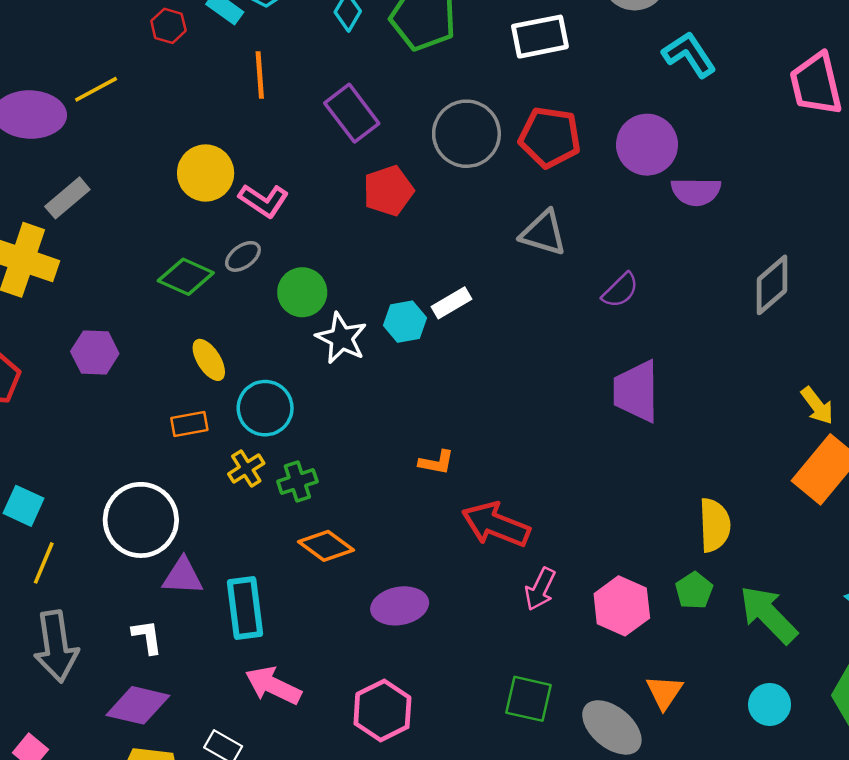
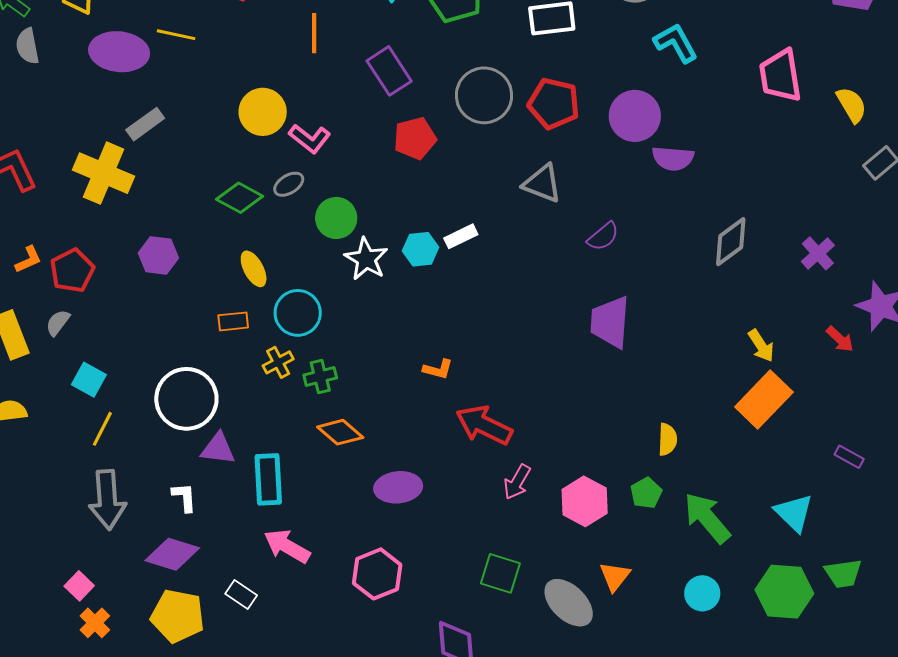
yellow line: (96, 89) -> (176, 35), turned 36
yellow semicircle: (715, 525) -> (667, 439), size x0.7

